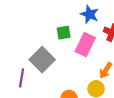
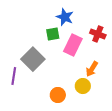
blue star: (90, 14) -> (65, 17), moved

